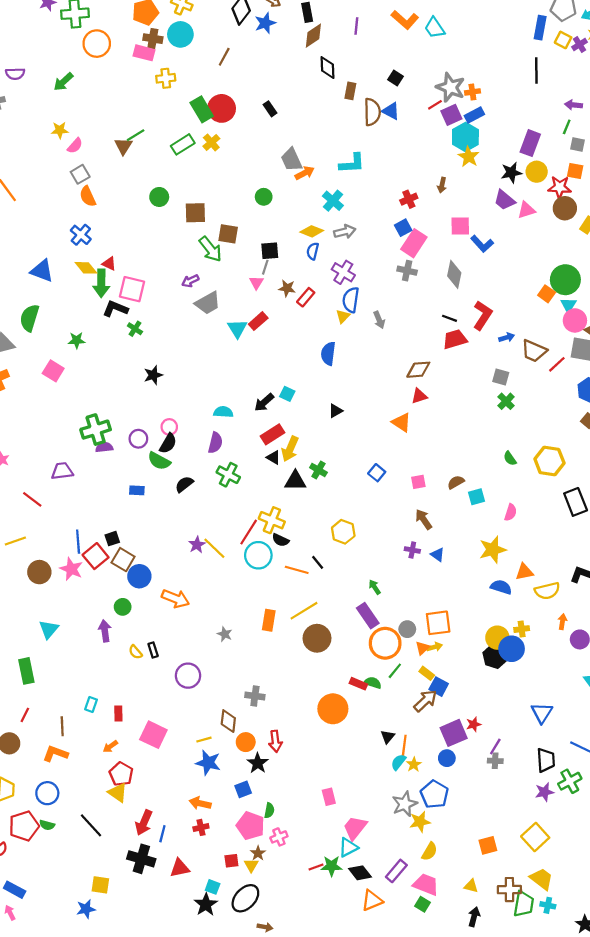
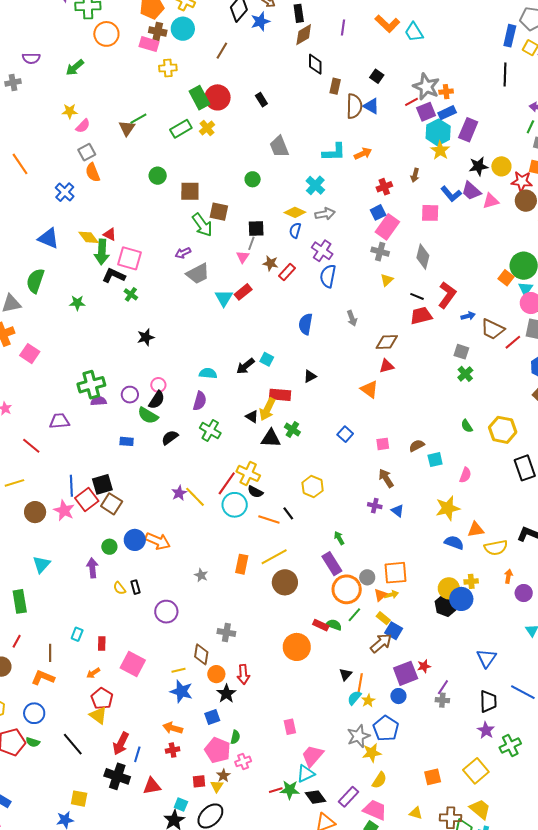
purple rectangle: (530, 143) -> (468, 130), moved
orange arrow: (305, 173) -> (363, 154), moved
blue cross: (81, 235) -> (65, 192), moved
blue L-shape: (482, 244) -> (451, 194), moved
yellow triangle: (343, 316) -> (387, 280), moved
gray arrow: (379, 320) -> (352, 318), moved
pink square: (53, 371) -> (30, 354), moved
red rectangle: (273, 434) -> (280, 395), moved, turned 35
black square: (112, 539) -> (102, 484), size x1.5
blue circle: (139, 576) -> (135, 540), moved
green cross: (570, 781) -> (510, 746), moved
purple star: (544, 792) -> (486, 730), turned -30

